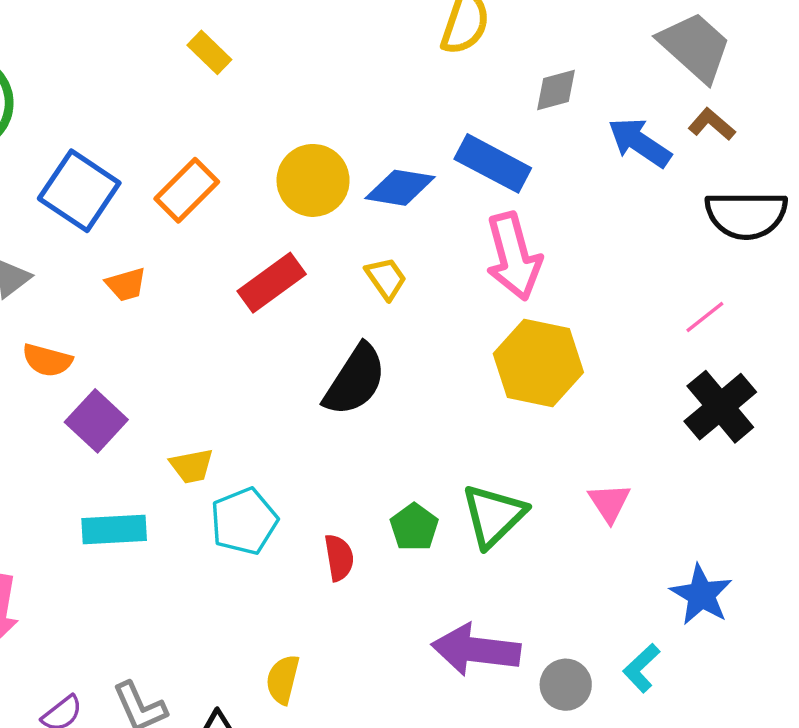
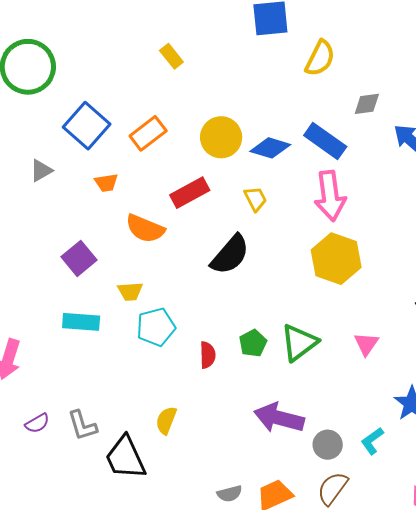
orange semicircle: (47, 360) -> (145, 229), moved, size x1.4

